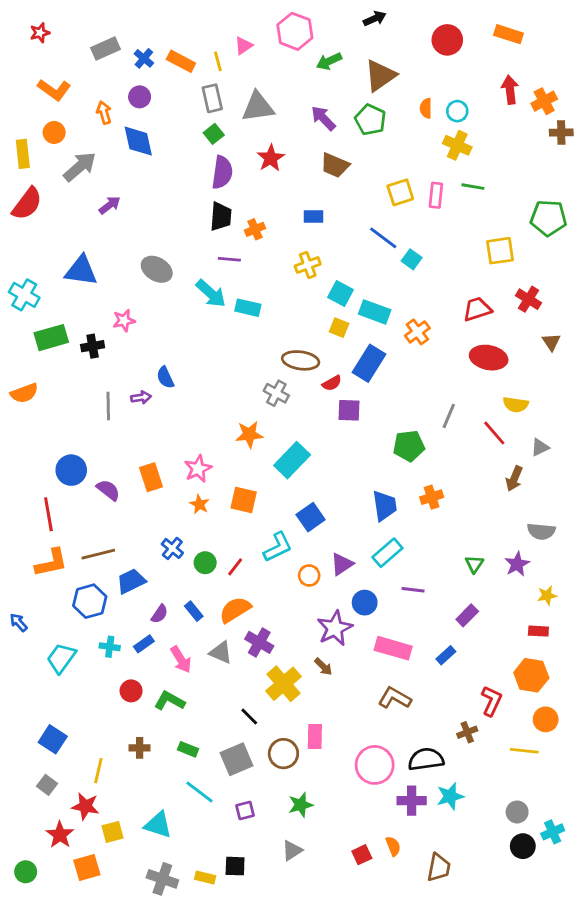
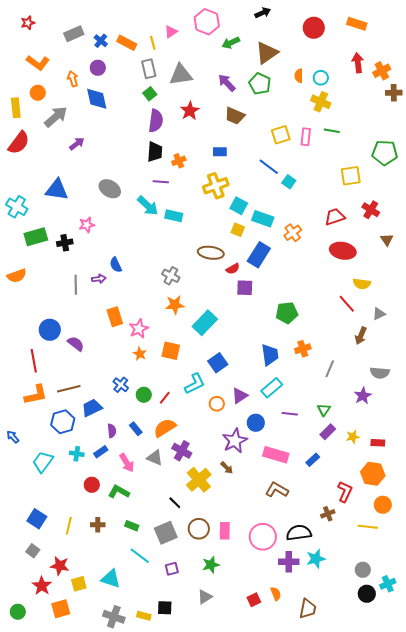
yellow cross: (308, 265) -> (216, 186), size x1.4
gray cross: (276, 393) -> (171, 276), moved
gray line: (449, 416) -> (330, 369), moved
orange rectangle: (151, 477) -> (115, 317), moved
green triangle: (474, 564) -> (324, 410), moved
yellow star: (547, 595) -> (353, 437), moved
purple semicircle: (160, 614) -> (112, 431), turned -40
pink rectangle: (315, 736) -> (225, 531), moved
yellow line: (98, 771) -> (69, 526), moved

